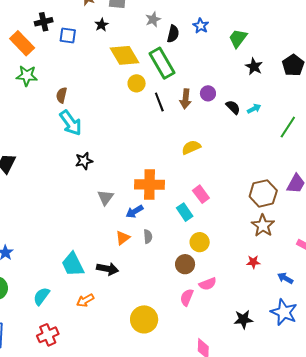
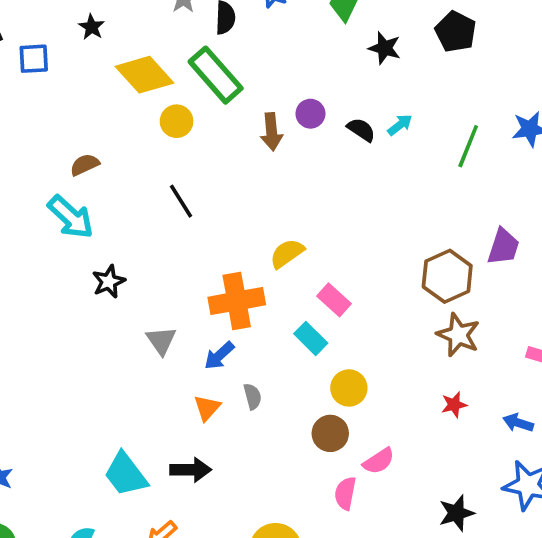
brown semicircle: (62, 95) -> (85, 165), moved, turned 63
black line: (159, 102) -> (181, 201), moved
yellow semicircle: (191, 147) -> (287, 253), moved

